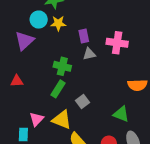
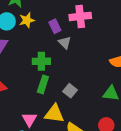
pink cross: (117, 43) -> (80, 16), moved
gray triangle: (89, 54) -> (65, 42), turned -48

